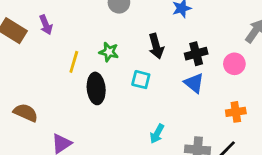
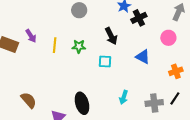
black cross: (196, 54) -> (139, 18), moved
yellow line: (74, 62) -> (55, 45), moved
black ellipse: (96, 88) -> (82, 103), moved
brown semicircle: (26, 113) -> (29, 100), turned 36

